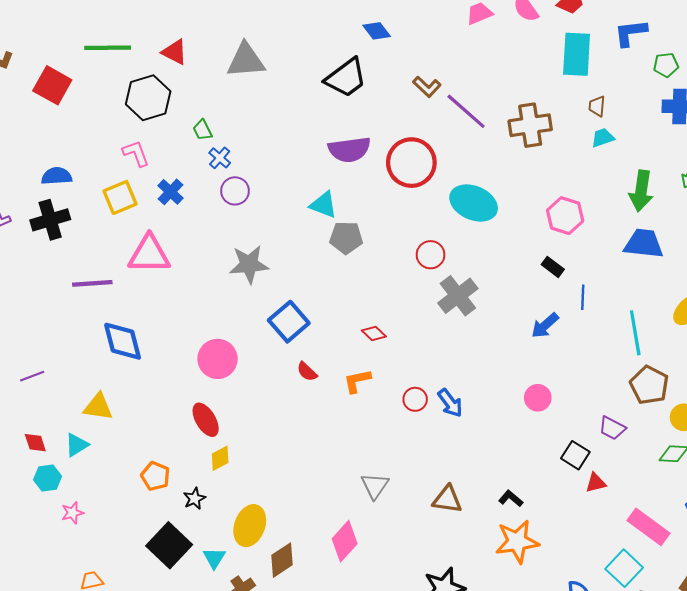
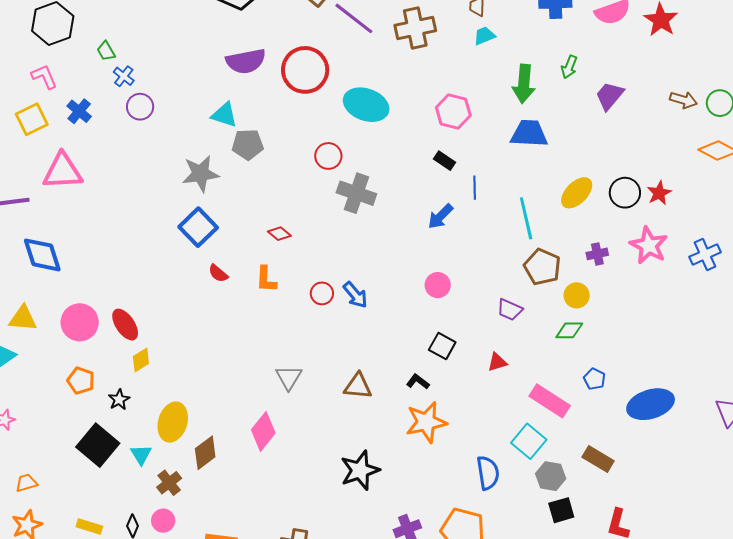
gray star: (249, 264) -> (200, 174), moved
gray cross: (458, 296) -> (356, 193), turned -30
pink circle: (218, 359) -> (80, 322), moved
orange L-shape: (357, 381) -> (266, 279), turned -72
black square: (575, 455) -> (442, 346), moved

